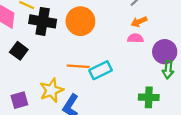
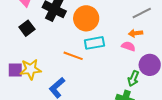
cyan rectangle: (101, 70) -> (94, 43), moved
green arrow: (168, 70) -> (133, 78), moved
yellow star: (51, 90) -> (31, 69), moved

